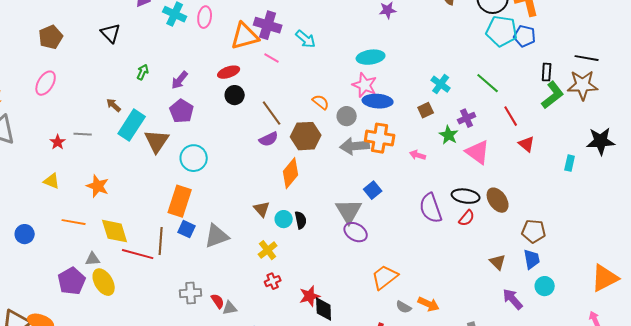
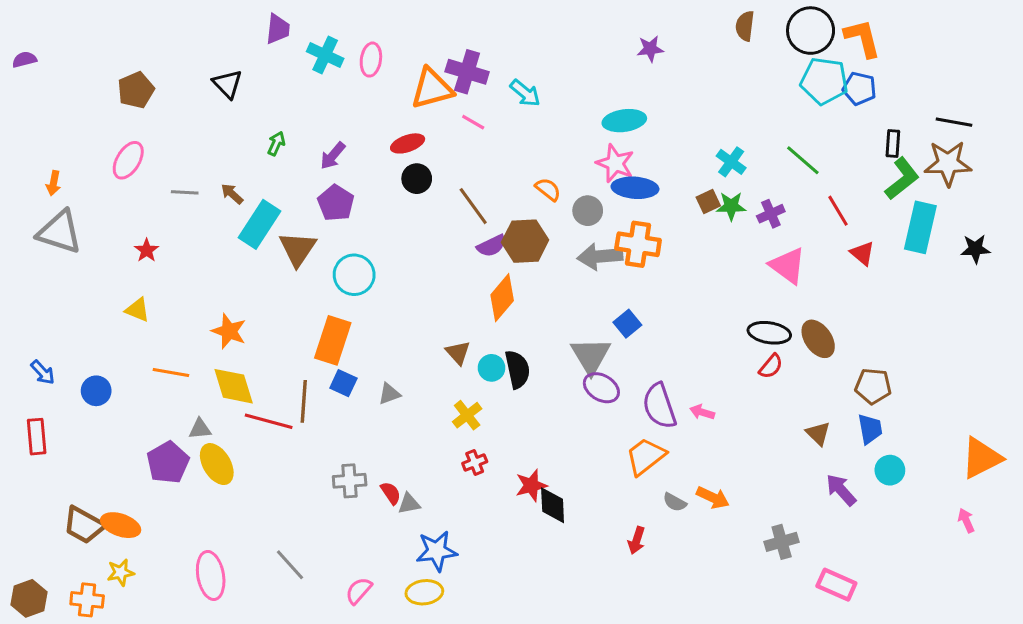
gray line: (83, 134) -> (185, 192), moved
green star: (449, 135) -> (731, 206), moved, turned -30
purple semicircle: (269, 139) -> (492, 246), moved
black star: (601, 141) -> (975, 249), size x0.7
pink arrow: (418, 155) -> (702, 412), moved
cyan rectangle: (570, 163) -> (920, 227), moved, size x2.0
orange star: (98, 186) -> (229, 331), moved
purple semicircle: (431, 208) -> (659, 406), moved
black semicircle: (301, 220) -> (517, 369), size x1.4
gray triangle: (217, 236) -> (389, 394), size x0.6

